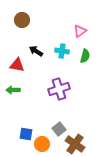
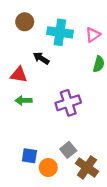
cyan cross: (62, 51) -> (60, 32), moved, size x1.5
green arrow: (13, 90) -> (24, 101), moved

